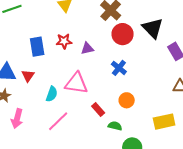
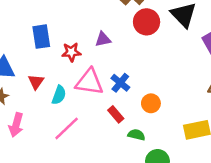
red star: (64, 41) -> (71, 52), moved
blue cross: (119, 68) -> (120, 83), moved
red triangle: (28, 76) -> (36, 82), moved

